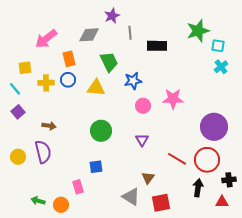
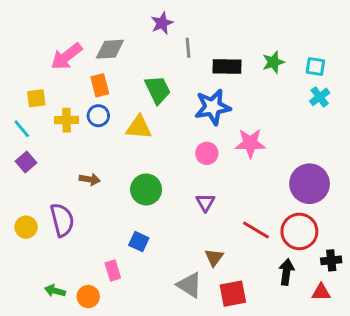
green star: (198, 31) -> (273, 62), moved, size x0.7
gray diamond: (89, 35) -> (110, 49), moved
blue star: (133, 81) -> (213, 107), moved, size x1.4
brown arrow: (49, 126) -> (90, 179), moved
blue square: (96, 167) -> (139, 242), turned 32

